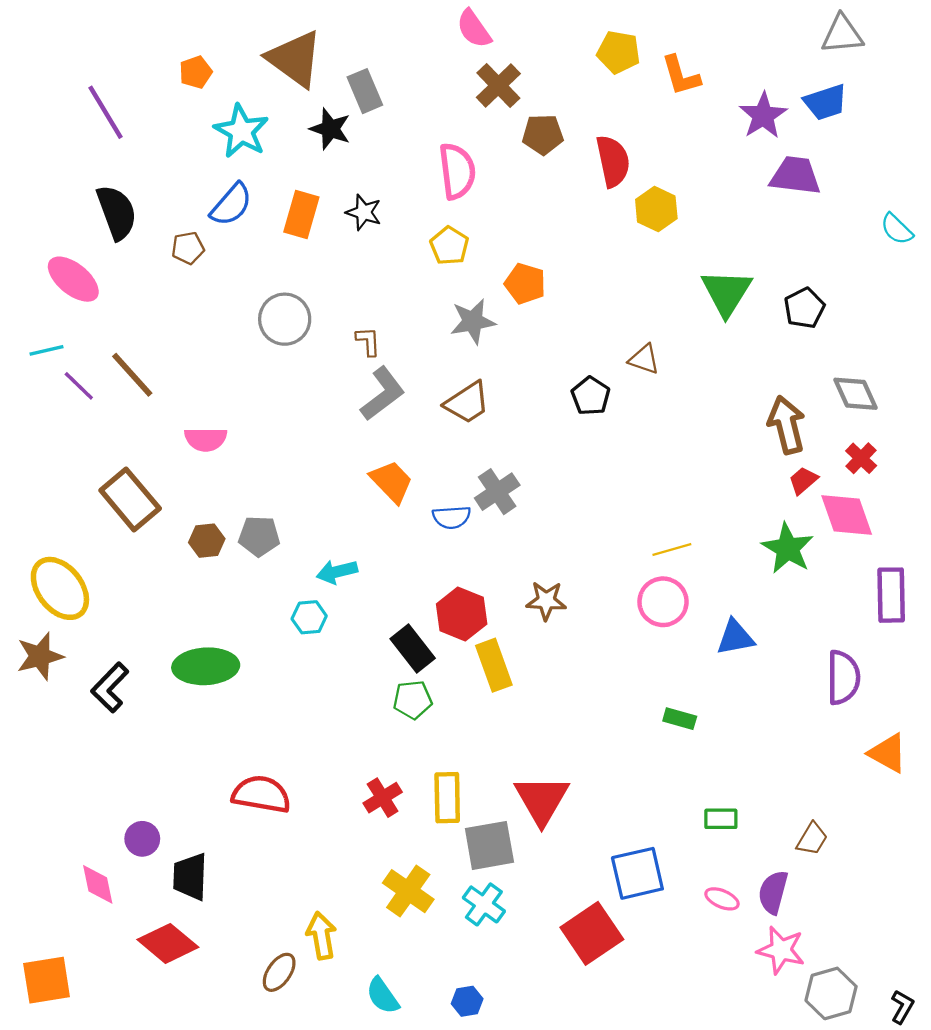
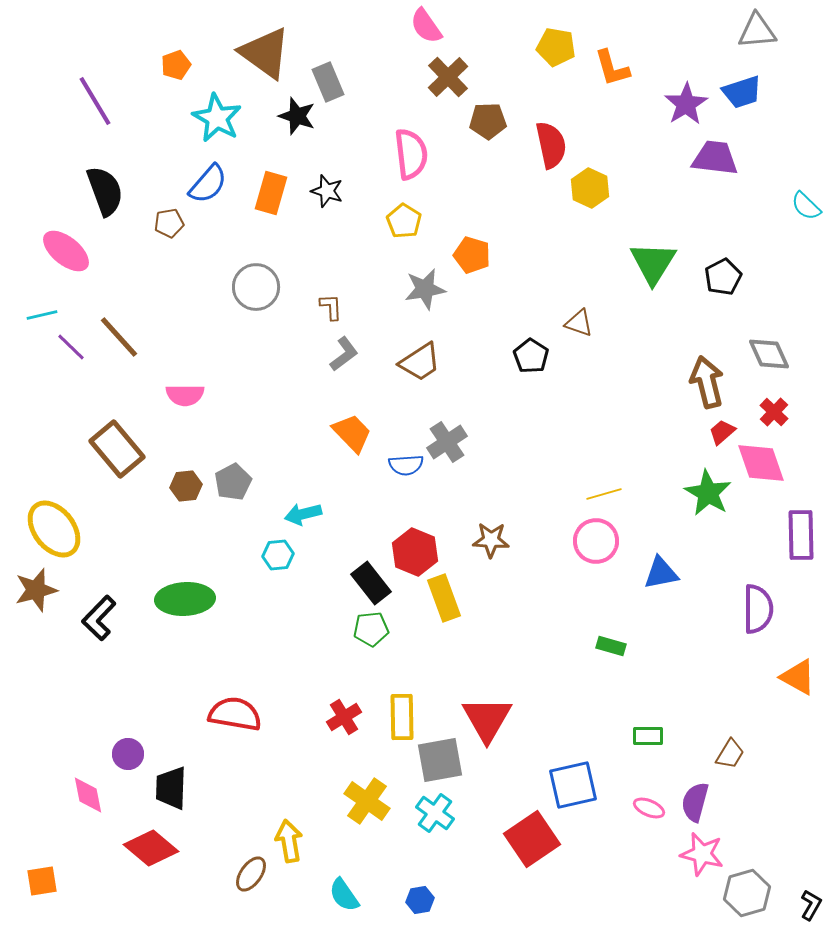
gray L-shape: (383, 394) -> (344, 354), size x0.7
gray pentagon: (259, 536) -> (233, 482), turned -30
orange square: (47, 980) -> (42, 881), size x0.7

